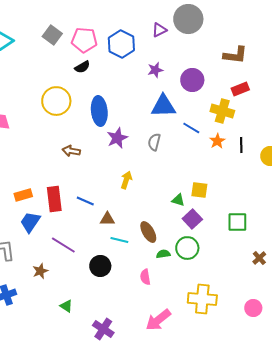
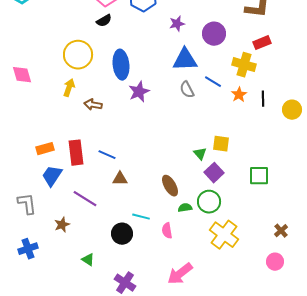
gray semicircle: (154, 142) -> (187, 90), moved, turned -42
yellow arrow: (126, 180) -> (69, 88), moved
green triangle: (178, 200) -> (200, 154), turned 32
brown triangle: (107, 219) -> (120, 179), moved
cyan line: (119, 240) -> (141, 217), moved
brown cross: (259, 258) -> (281, 231), moved
black circle: (100, 266) -> (122, 234), moved
yellow cross: (202, 299) -> (224, 235), moved, turned 32

